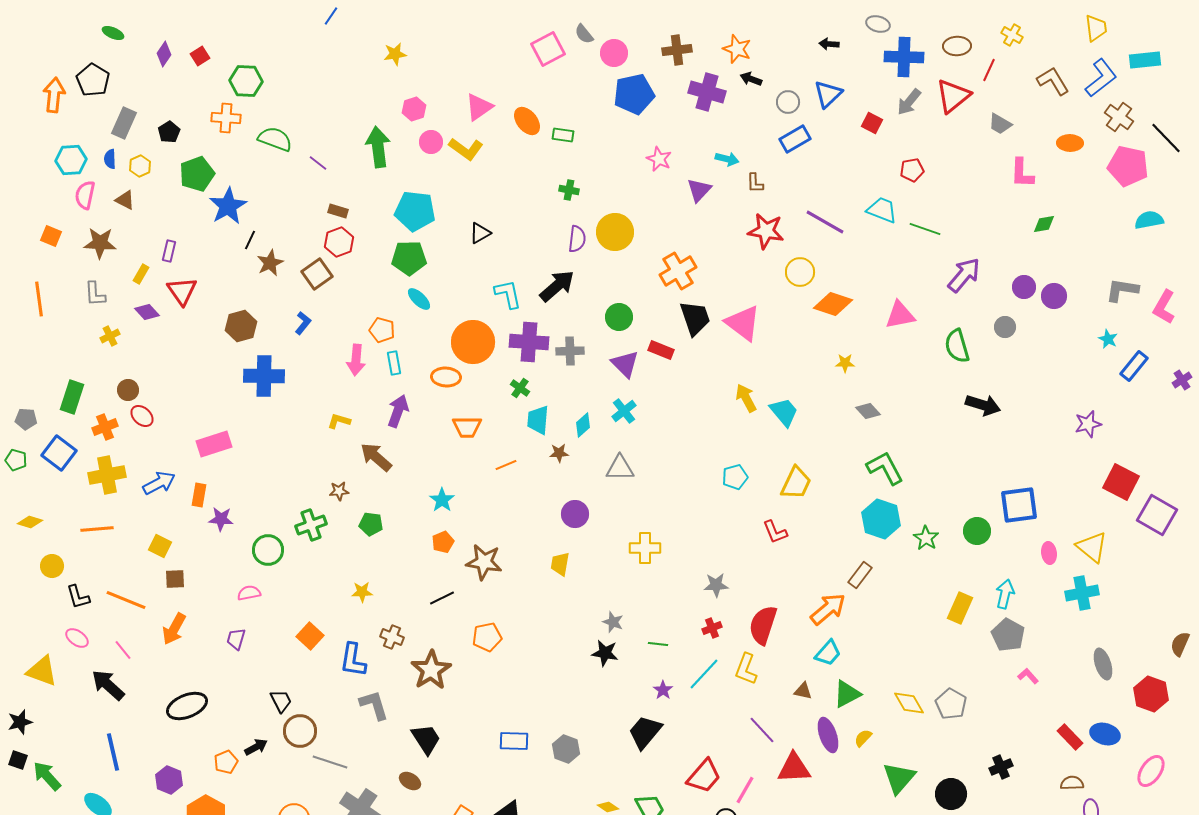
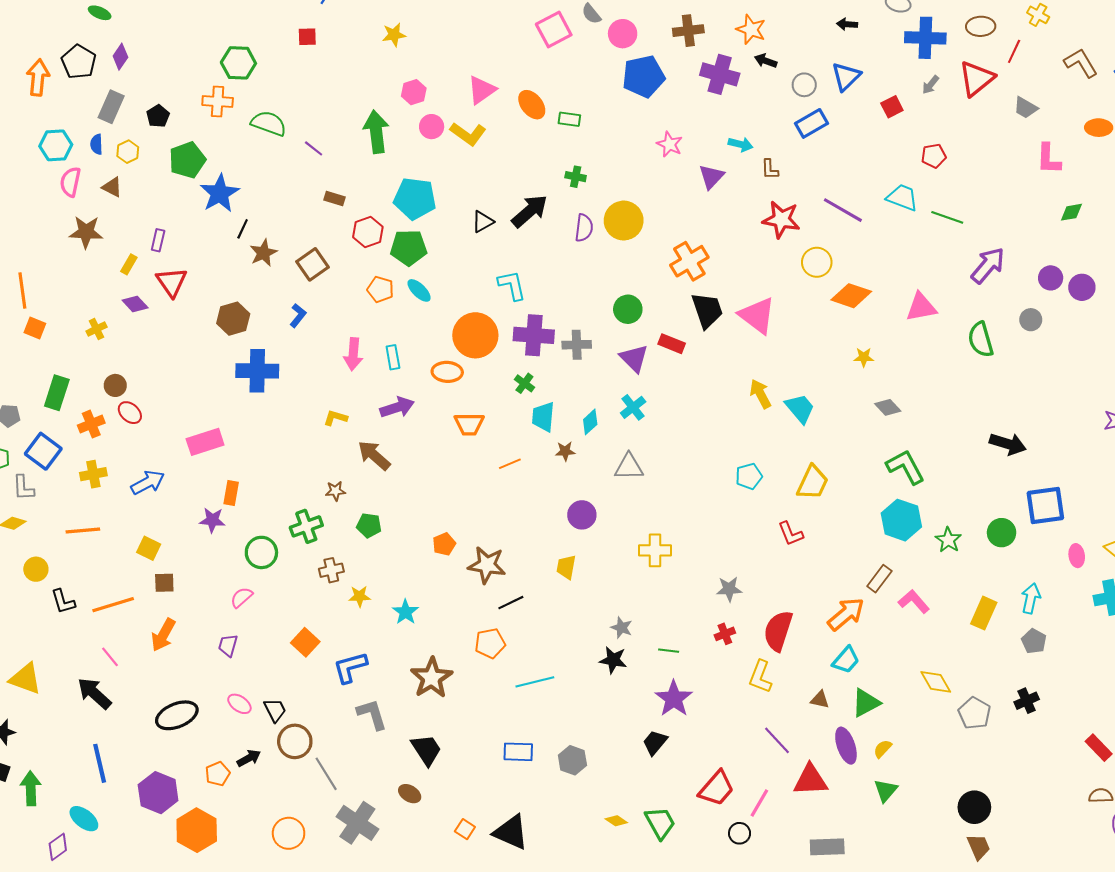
purple diamond: (164, 54) -> (120, 57), moved
red square: (200, 56) -> (307, 37), moved, turned 30
gray arrow: (909, 102) -> (931, 85), size x0.7
red square: (872, 123) -> (892, 107), turned 35
orange square: (51, 236) -> (35, 328), moved
red hexagon: (339, 242) -> (368, 232), moved
black arrow: (557, 286) -> (530, 211), moved
gray L-shape: (95, 294) -> (23, 488), moved
orange pentagon: (382, 330) -> (380, 289), moved
black arrow: (983, 405) -> (1008, 444), moved
purple arrow: (398, 411) -> (397, 407), turned 52
yellow cross: (107, 475) -> (93, 474), size x0.7
orange rectangle: (199, 495) -> (231, 493), moved
cyan star: (442, 500) -> (405, 612), moved
pink semicircle: (249, 593) -> (242, 597), turned -30
black line: (442, 598) -> (511, 603), moved
orange line: (126, 600) -> (113, 605), turned -39
gray pentagon: (1008, 635) -> (1034, 641), size x0.7
brown cross: (392, 637) -> (331, 570), moved, turned -35
pink ellipse: (77, 638) -> (239, 704), moved
blue L-shape: (353, 660) -> (350, 667), turned 66
cyan line: (704, 674) -> (535, 682), moved, turned 33
pink L-shape: (1028, 676) -> (914, 602), moved, size x1.4
purple star: (663, 690) -> (674, 699), size x1.8
yellow diamond: (909, 703) -> (936, 682), moved
black trapezoid: (645, 732) -> (655, 742), size x0.7
gray line: (330, 762) -> (326, 774), turned 40
black cross: (1001, 767) -> (1027, 701), moved
green arrow: (47, 776) -> (31, 788), turned 40
green triangle: (899, 778) -> (886, 790), moved, size x0.7
purple hexagon: (169, 780) -> (158, 793), size x1.4

